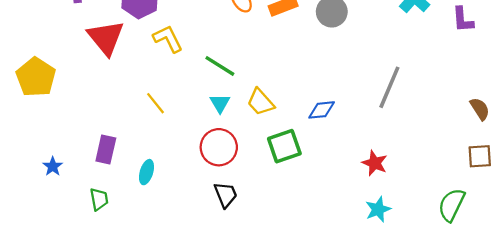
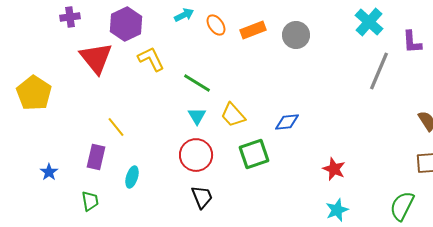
gray line: (389, 87) -> (379, 71), moved
yellow line: (156, 103) -> (116, 127), moved

